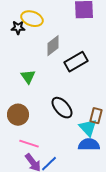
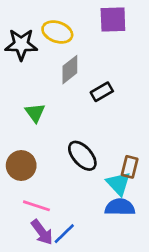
yellow ellipse: (32, 19) -> (57, 32), moved
black star: (18, 28) -> (21, 44), size x1.6
black rectangle: (76, 62) -> (102, 92), size x0.7

